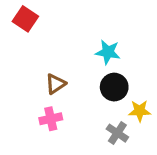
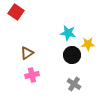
brown triangle: (55, 84) -> (27, 53), moved
yellow star: (140, 111) -> (88, 44), moved

